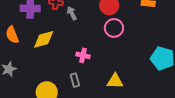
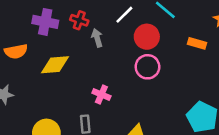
orange semicircle: (12, 35) -> (16, 51), turned -90

